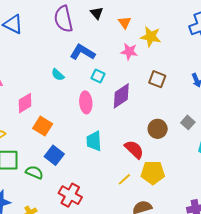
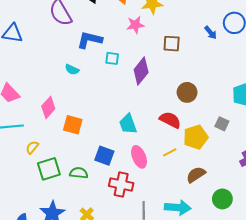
pink ellipse: (86, 102) -> (139, 157), moved
gray square: (188, 122) -> (222, 124), moved
blue square: (54, 155) -> (104, 156), moved
yellow line: (124, 179) -> (170, 152), turned 32

